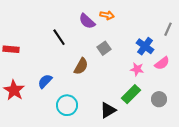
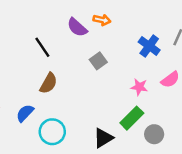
blue cross: (145, 46) -> (149, 46), moved
brown semicircle: (81, 66) -> (49, 83), moved
blue semicircle: (45, 81) -> (25, 113), moved
gray circle: (159, 99) -> (154, 134), moved

